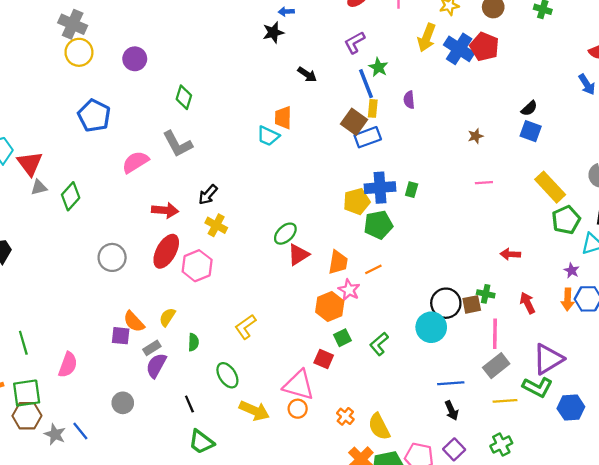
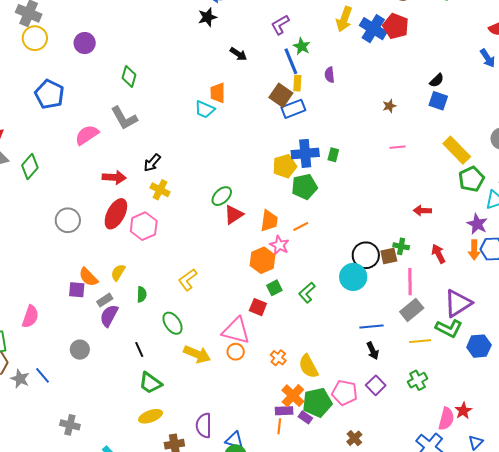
purple star: (572, 271) -> (477, 224), size x1.5

